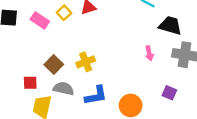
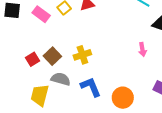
red square: (30, 83) -> (32, 59), moved, turned -32
blue L-shape: (96, 95) -> (91, 87), turned -105

